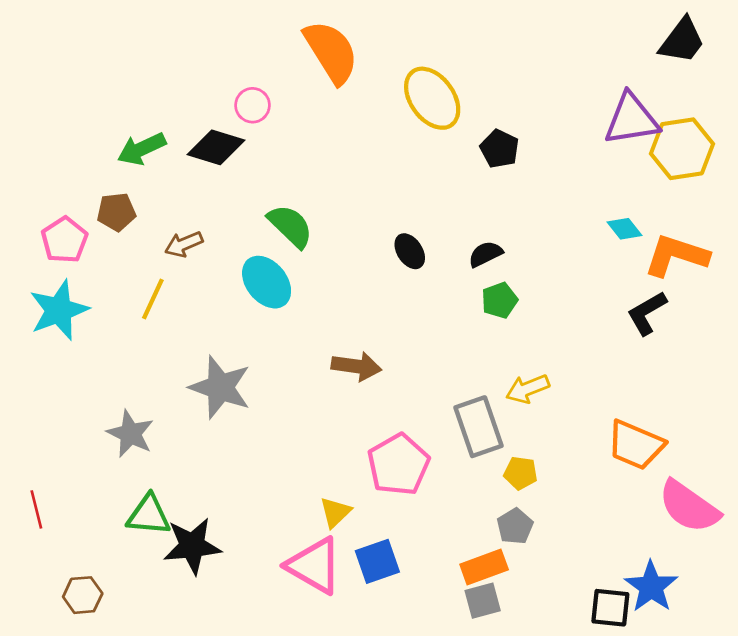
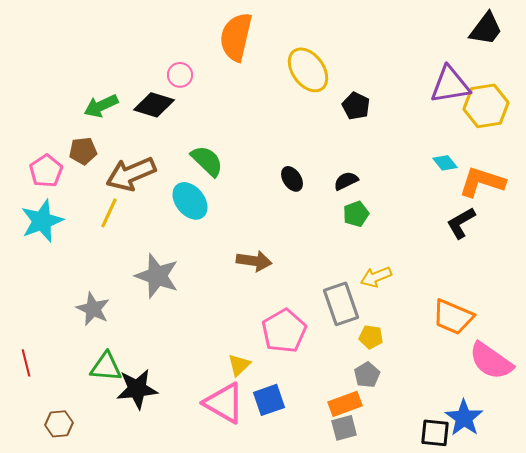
orange semicircle: (331, 52) -> (236, 37), turned -135
brown arrow: (184, 244) -> (131, 174), size x1.8

